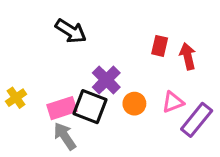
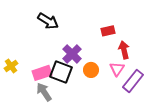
red rectangle: (160, 46) -> (108, 31), turned 64
red arrow: (188, 56) -> (124, 50), moved
pink triangle: (173, 102) -> (117, 69), turned -35

